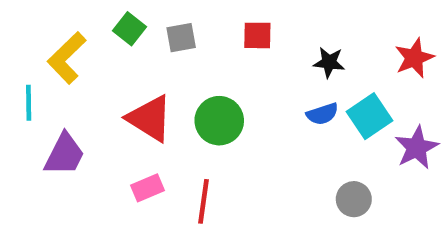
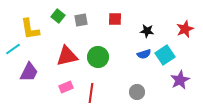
yellow L-shape: (67, 58) -> (30, 29), turned -55
cyan line: (29, 103) -> (13, 49), turned 56
red triangle: (150, 118) -> (67, 56), turned -45
purple star: (417, 148) -> (180, 80), moved
gray circle: (354, 199) -> (137, 92), moved

